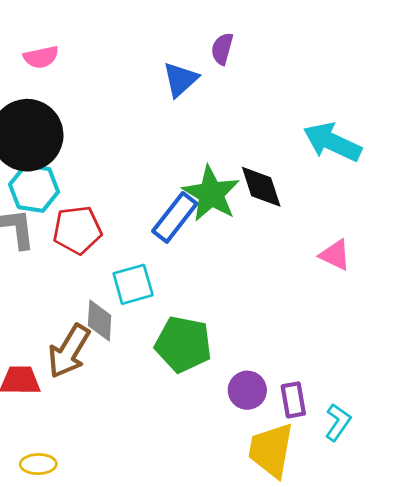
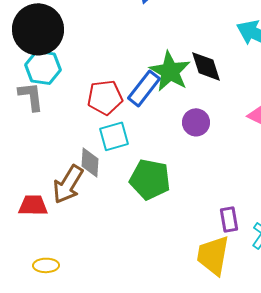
red pentagon: (77, 230) -> (105, 97), moved
purple circle: (247, 390) -> (196, 122), moved

